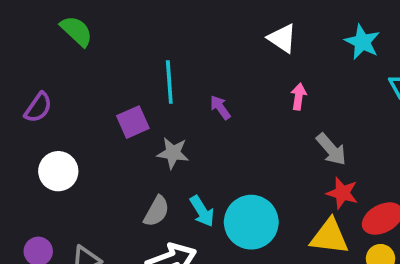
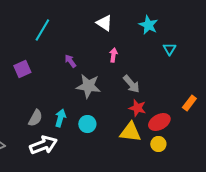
cyan line: (169, 82) -> (42, 30), moved, turned 35
gray star: (173, 153) -> (88, 86), moved, size x1.4
cyan arrow: (202, 211) -> (60, 118), turned -132
cyan circle: (251, 222) -> (87, 124), size x0.6

